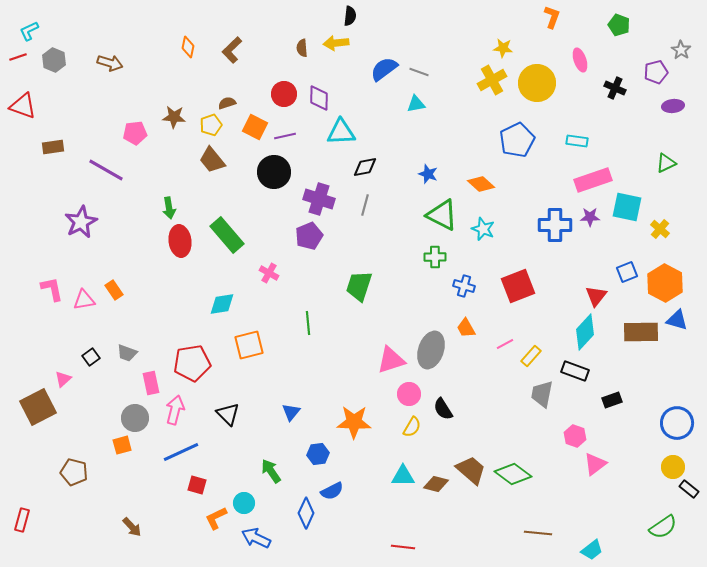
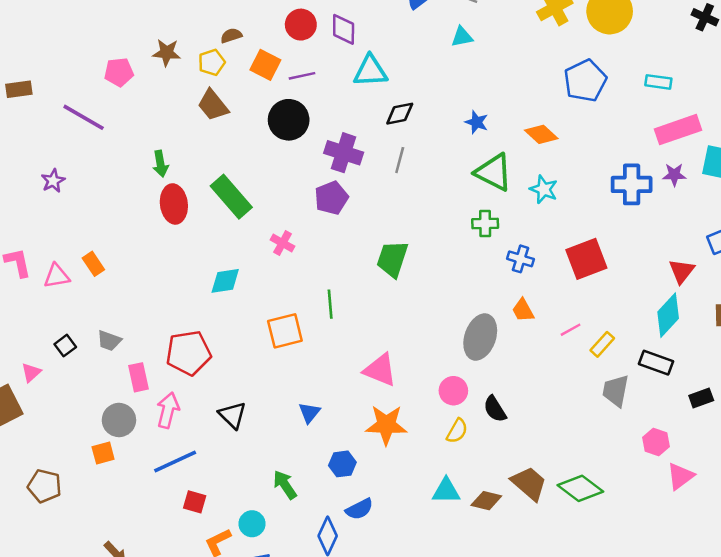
purple star: (81, 222) -> (53, 181), size x0.6
orange square: (249, 345) -> (285, 331), moved
pink triangle: (391, 360) -> (380, 370), moved, turned 40

